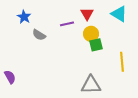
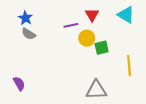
yellow circle: (91, 34) -> (87, 38), moved
gray semicircle: (39, 35) -> (29, 34), moved
purple semicircle: (10, 77) -> (19, 84), moved

